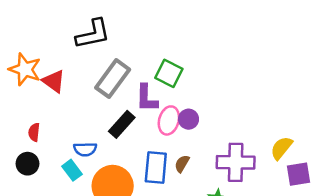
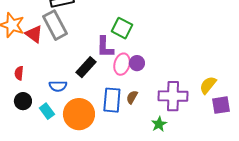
gray rectangle: (113, 79) -> (55, 25), moved, turned -64
black circle: (27, 164) -> (23, 101), moved
cyan rectangle: (72, 170) -> (47, 111), moved

